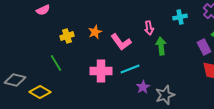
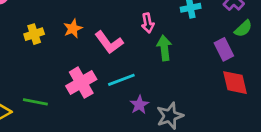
green line: (56, 63) -> (35, 102), moved, turned -48
pink cross: (101, 71) -> (81, 83), turned -30

